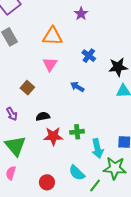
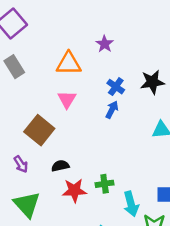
purple star: (81, 14) -> (105, 44), moved
black star: (118, 67) -> (152, 82), moved
blue arrow: (77, 87) -> (112, 110), moved, turned 88
brown square: (27, 88) -> (39, 130), size x1.6

